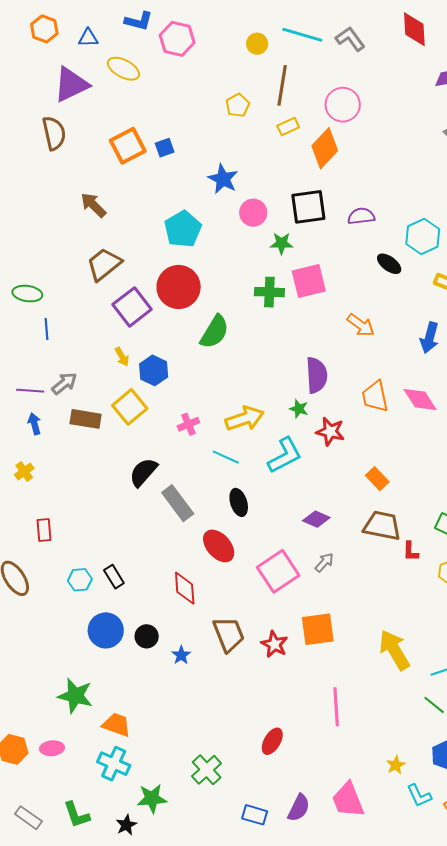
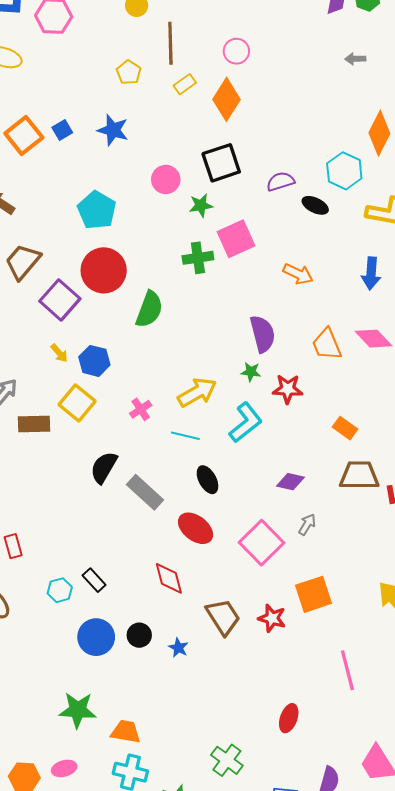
pink circle: (343, 105) -> (236, 51), size x0.7
blue star: (223, 179) -> (113, 130), moved
purple semicircle: (361, 216) -> (280, 181), moved

